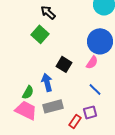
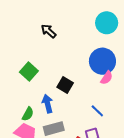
green square: (40, 34) -> (29, 72), moved
pink semicircle: (92, 62) -> (107, 78), moved

